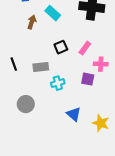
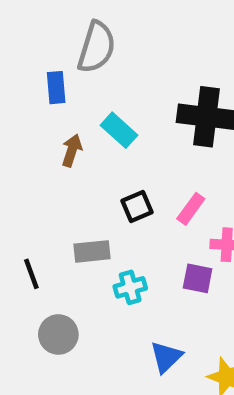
black line: (14, 64) -> (31, 274), moved
blue triangle: (74, 114) -> (166, 357), turned 35

